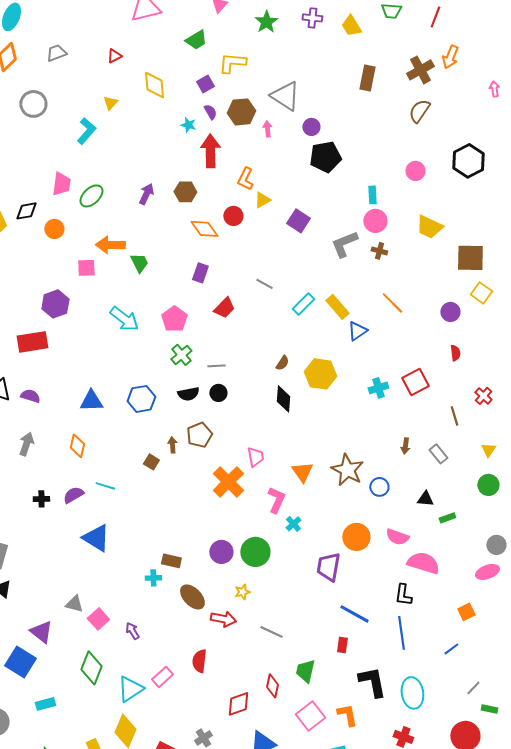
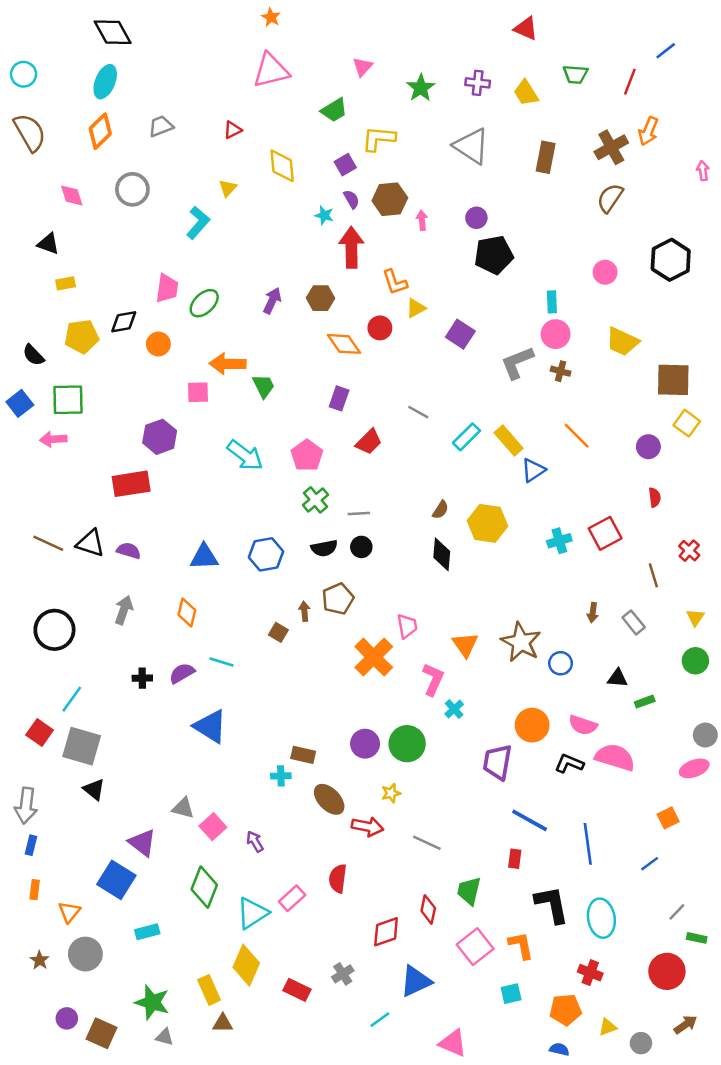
gray triangle: (285, 96) -> (471, 146), moved
orange L-shape: (245, 179) -> (395, 282), turned -45
black L-shape: (403, 595) -> (569, 763), moved, turned 105

